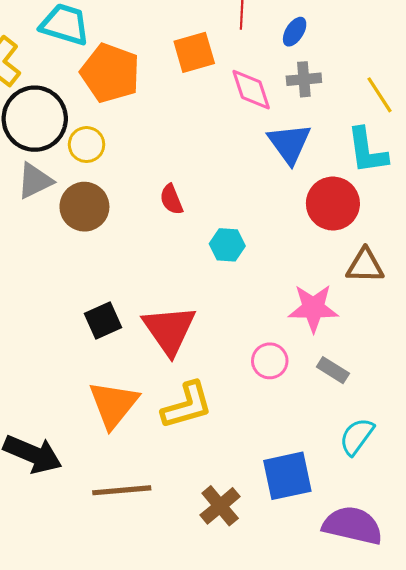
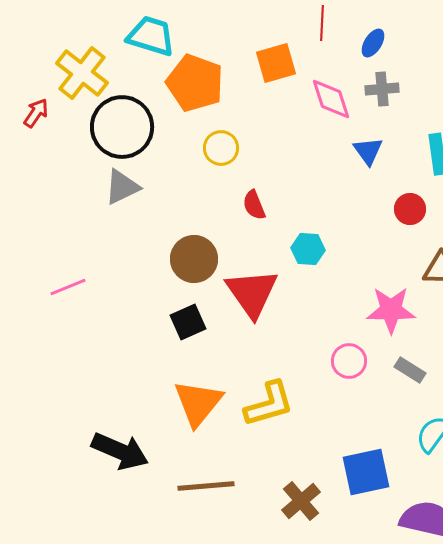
blue triangle: (289, 143) -> (368, 151), size x0.7
yellow circle: (87, 145) -> (221, 148), moved
red circle: (333, 204) -> (410, 209), size x0.6
brown circle: (84, 207) -> (194, 259), moved
red triangle: (169, 330) -> (252, 293), moved

